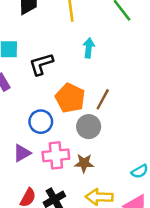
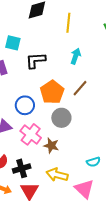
brown line: (103, 99) -> (80, 88), moved
pink cross: (56, 155) -> (31, 134), turned 30

